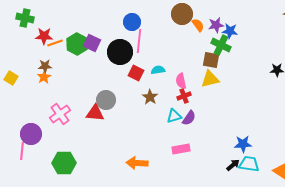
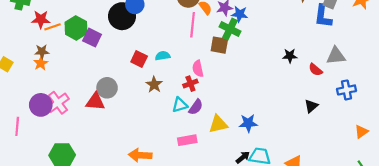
pink line: (139, 41) -> (193, 25), moved
purple square: (92, 43) -> (92, 38), moved
black circle: (120, 52) -> (122, 16), moved
yellow triangle: (210, 79) -> (218, 124), moved
pink semicircle: (181, 81) -> (198, 69), moved
purple circle: (31, 134) -> (41, 105), moved
blue star: (243, 144) -> (248, 123), moved
pink line: (22, 151) -> (17, 126), moved

